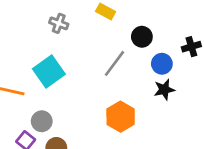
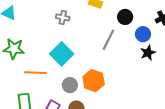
orange hexagon: (121, 117) -> (94, 81), moved
gray circle: (42, 121) -> (70, 85), moved

